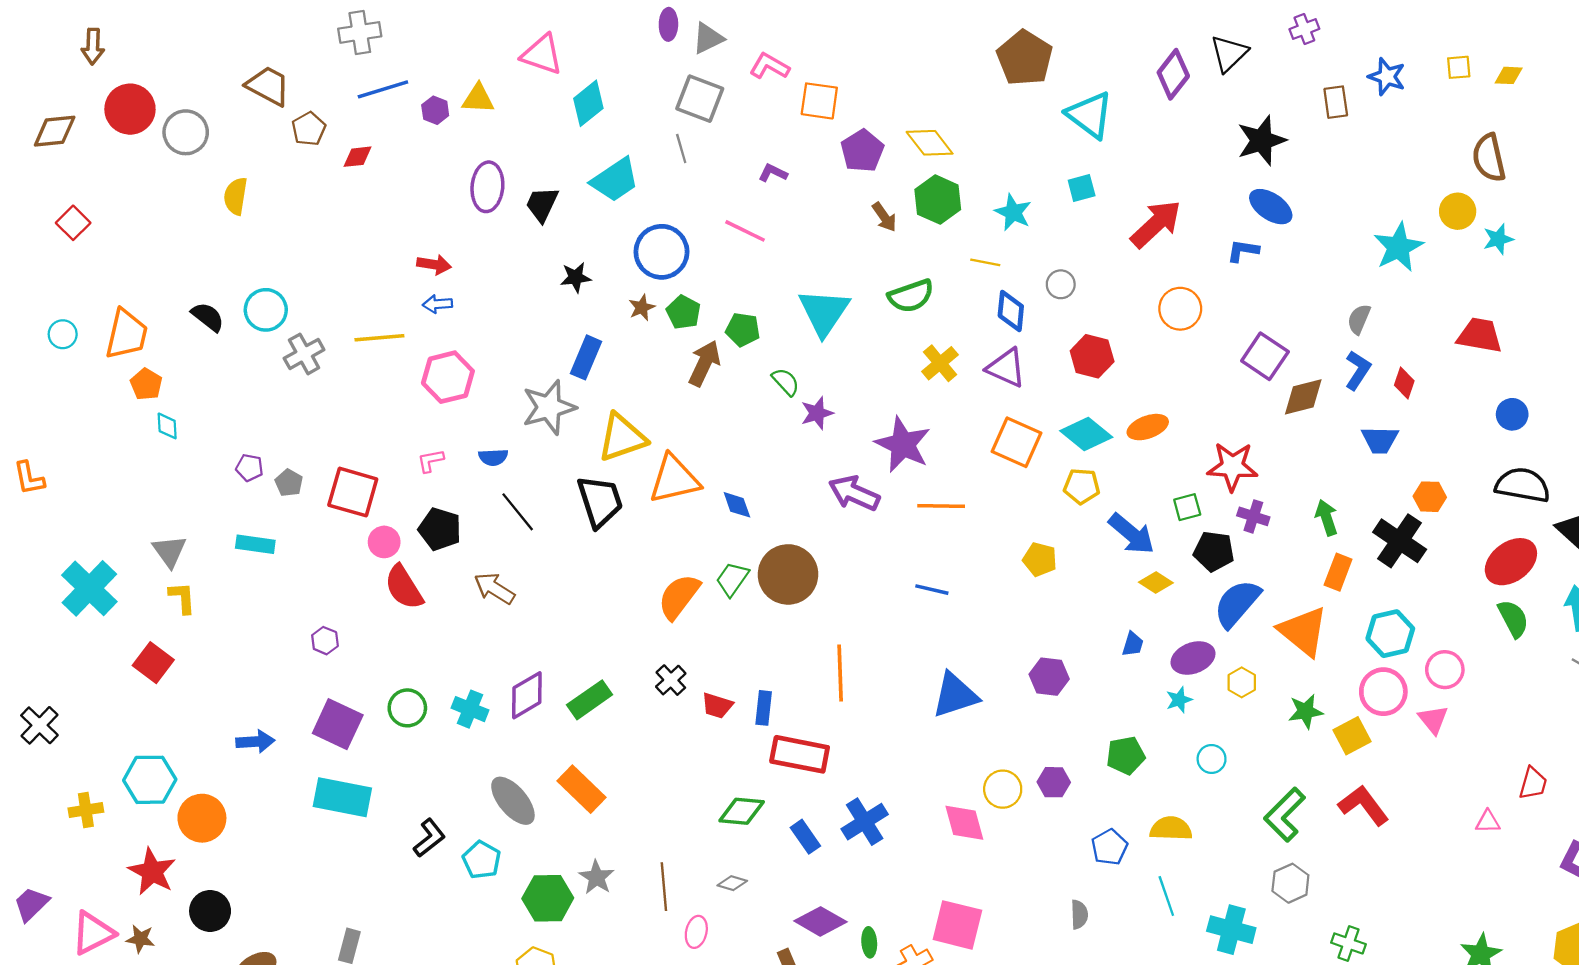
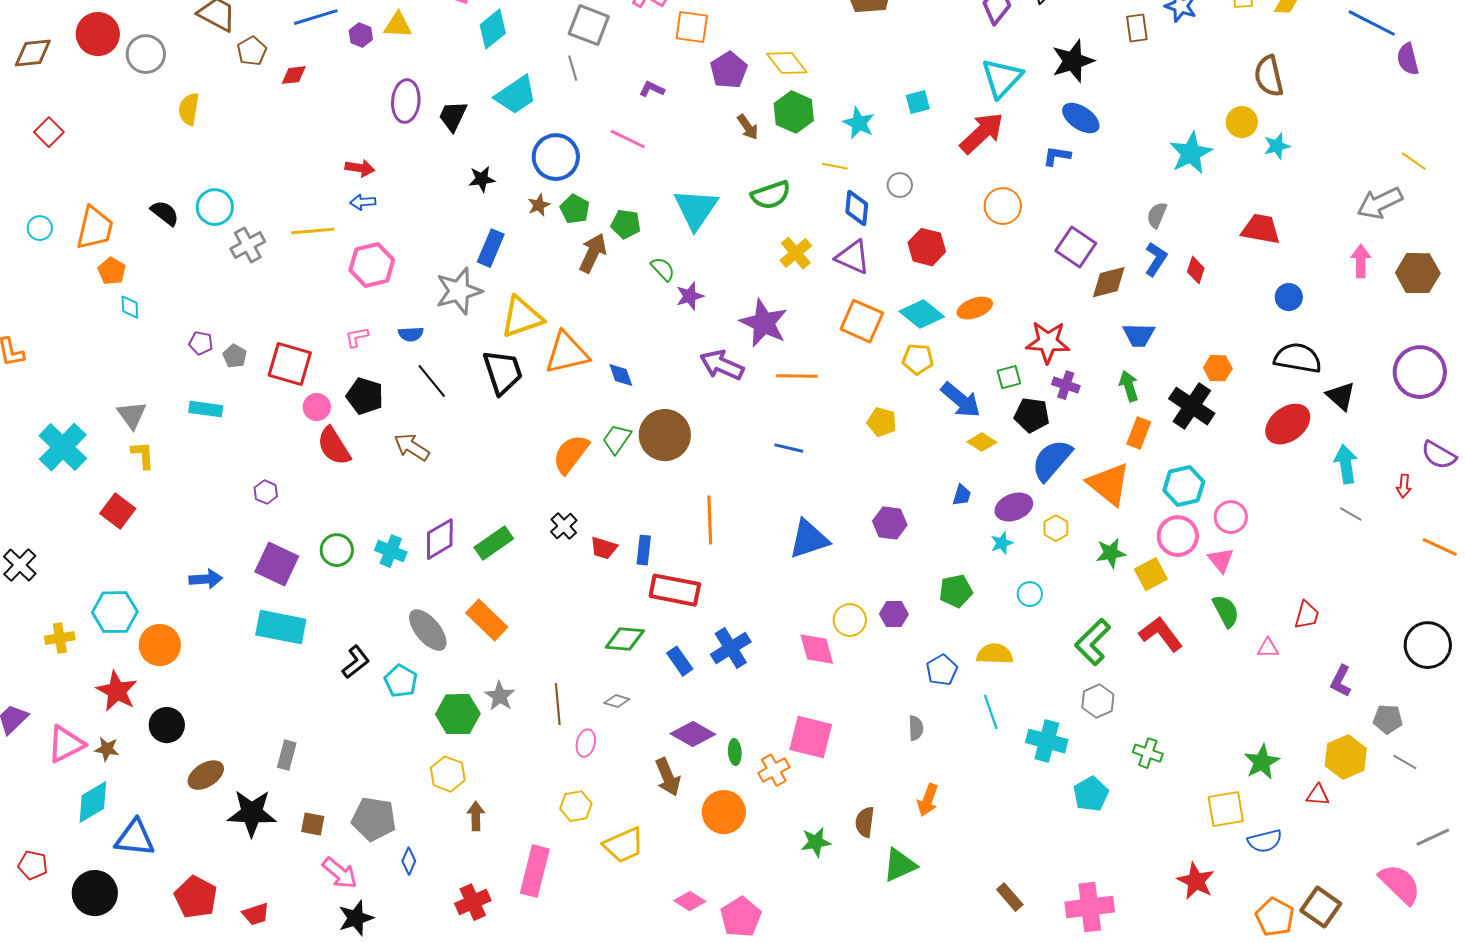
cyan triangle: (1090, 115) -> (1002, 78), moved, turned 36
blue trapezoid: (1380, 440) -> (1139, 335), moved
green semicircle: (1513, 619) -> (1226, 611), moved

